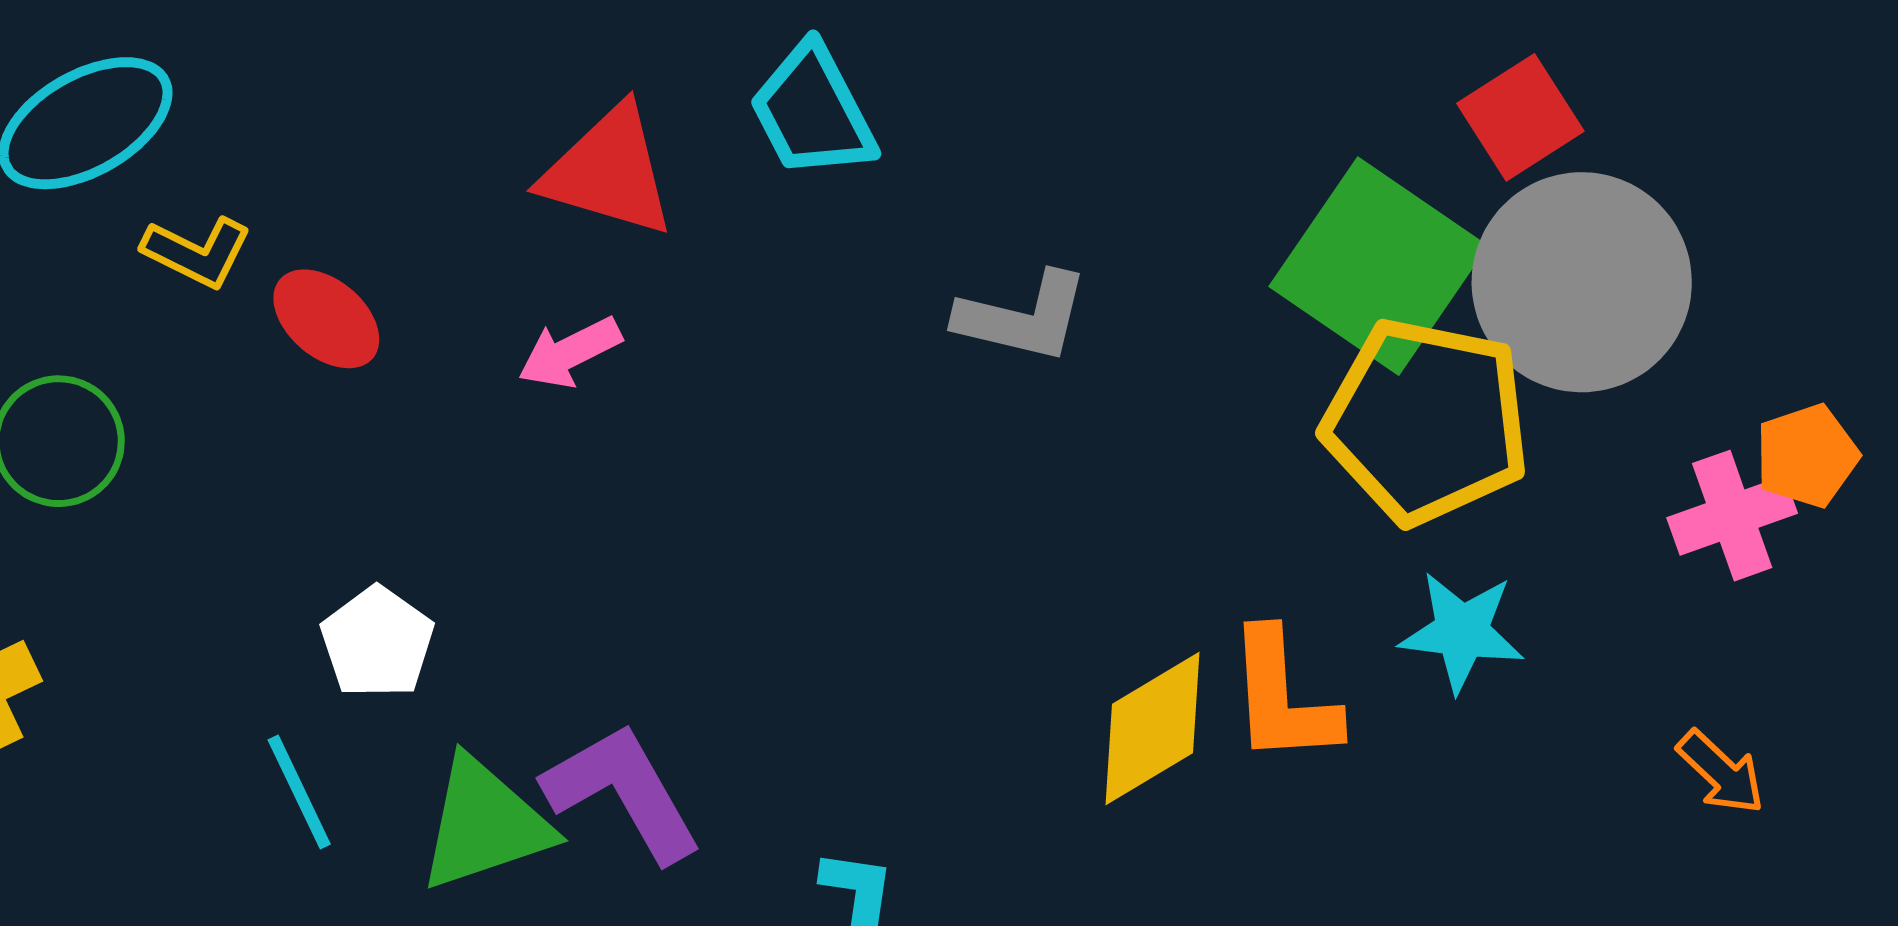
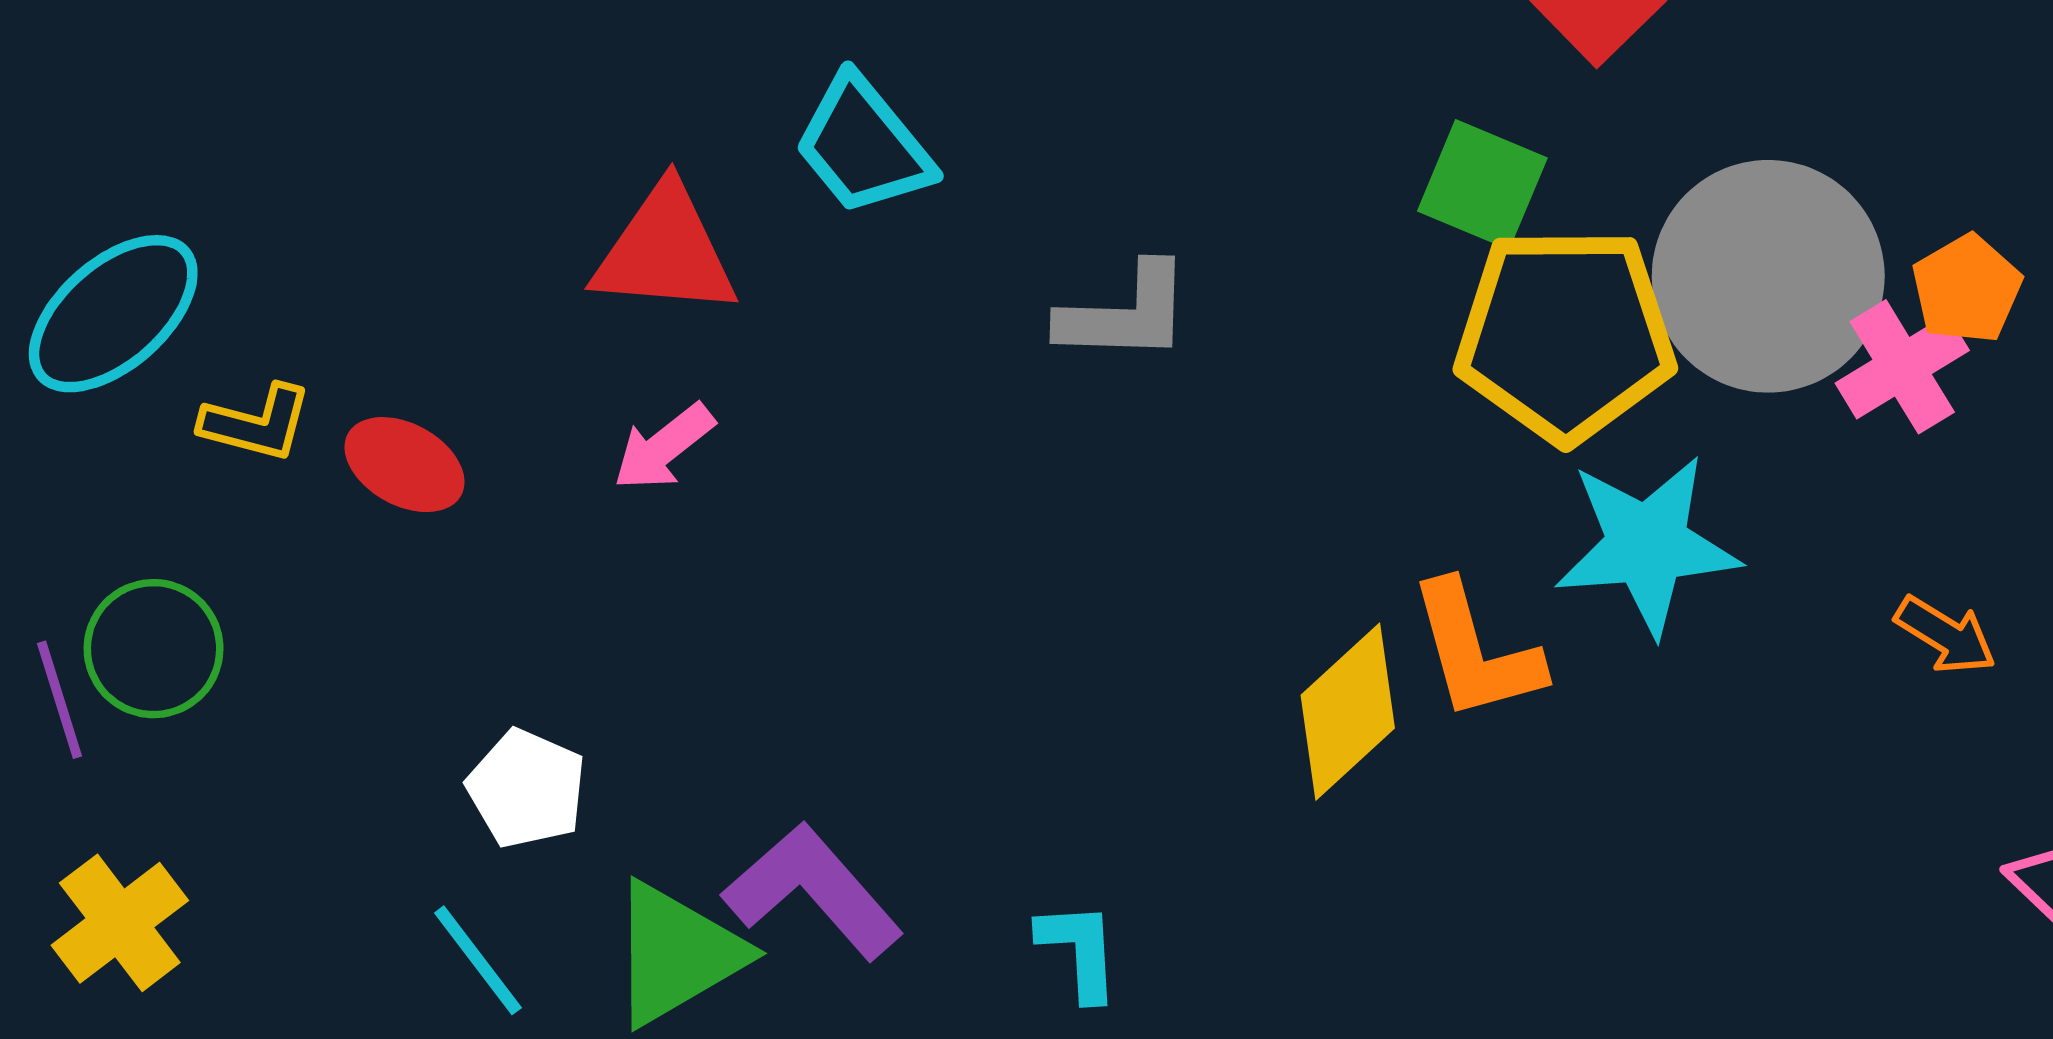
green square: (1378, 266) -> (1482, 184), size x0.6
gray circle: (1582, 282) -> (1768, 276), moved
cyan star: (1462, 632) -> (1647, 545), size x1.4

